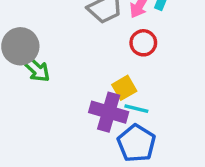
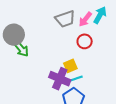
cyan line: (136, 109) -> (76, 79), turned -40

